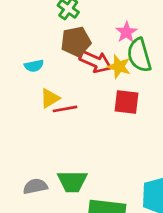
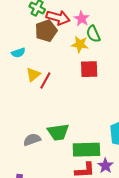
green semicircle: (139, 55) -> (93, 34), size x0.7
red arrow: (96, 62) -> (58, 18), moved
red line: (65, 109) -> (45, 81), turned -42

